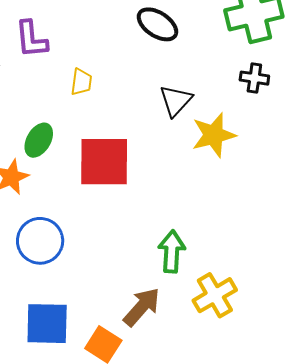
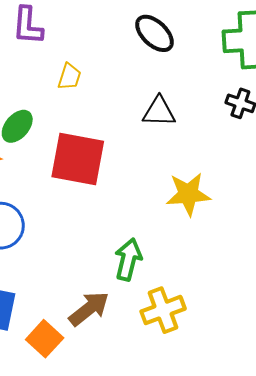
black triangle: (176, 101) -> (159, 112), turned 39
yellow star: (214, 135) -> (188, 194), moved

